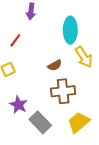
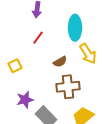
red line: (15, 40) -> (38, 38), moved
purple star: (18, 105) -> (25, 100), turned 30

